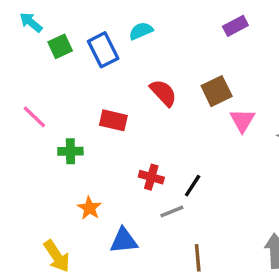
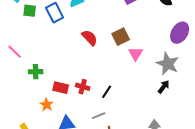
green square: (60, 46) -> (30, 11), turned 32
red rectangle: (113, 120) -> (61, 88), moved
gray line: (172, 211) -> (99, 116), moved

